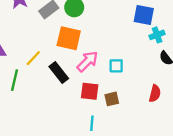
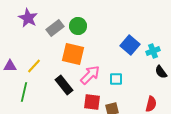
blue square: (144, 15) -> (130, 45), moved, turned 30
yellow line: (33, 58) -> (34, 66), moved

